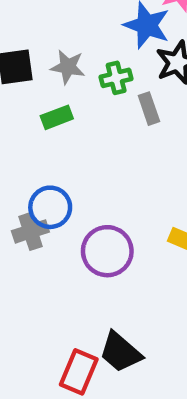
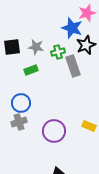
gray rectangle: (149, 109) -> (73, 66), size x1.5
blue circle: (50, 207) -> (21, 103), moved

